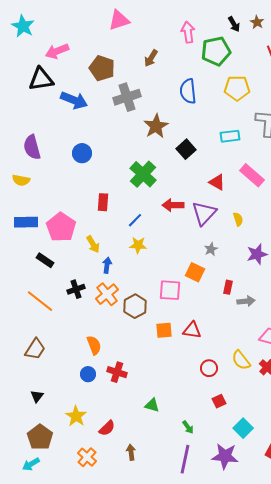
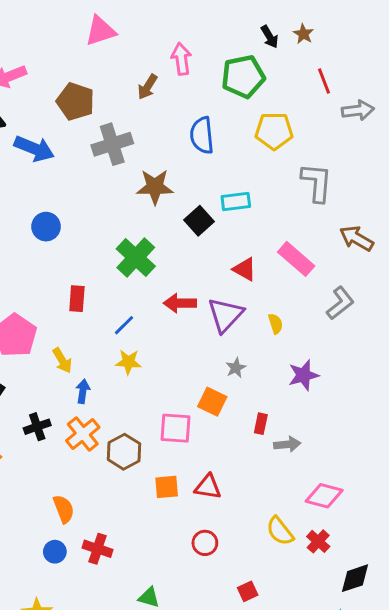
pink arrow: (188, 32) -> (181, 59), moved
brown star: (156, 126) -> (155, 187), turned 30
cyan rectangle: (230, 136) -> (236, 202), moved
red circle: (209, 368) -> (205, 543), moved

